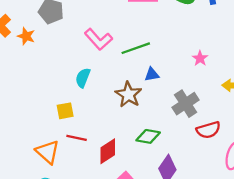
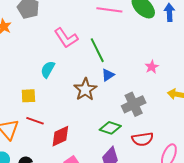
green line: (136, 48) -> (97, 50), turned 75
blue triangle: (152, 74) -> (108, 75), turned -32
red semicircle: (208, 130) -> (142, 139), moved
green diamond: (148, 136) -> (110, 128), moved

